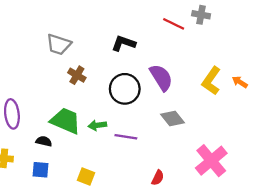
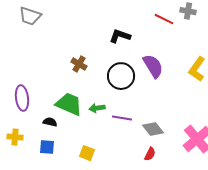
gray trapezoid: (59, 44) -> (30, 16), moved
gray diamond: (173, 118) -> (153, 129), moved

